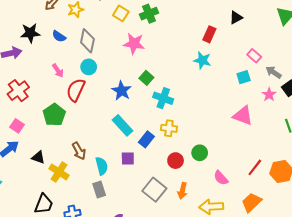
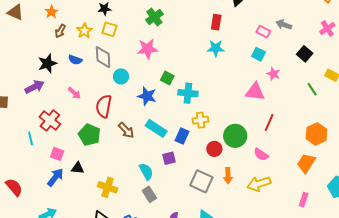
yellow square: (121, 13) -> (109, 29), moved
cyan circle: (89, 67) -> (121, 76), moved
pink arrow: (58, 71) -> (74, 93), moved
gray arrow: (274, 72) -> (284, 25), moved
cyan square: (244, 77) -> (258, 54), turned -32
pink star: (269, 95) -> (273, 74), moved
pink triangle: (243, 116) -> (255, 92), moved
brown arrow: (79, 151) -> (126, 130), moved
green circle: (200, 153) -> (235, 136), size x1.5
black triangle: (38, 157) -> (78, 168), moved
red line: (255, 167) -> (269, 123), moved
orange trapezoid: (252, 202) -> (306, 163), moved

